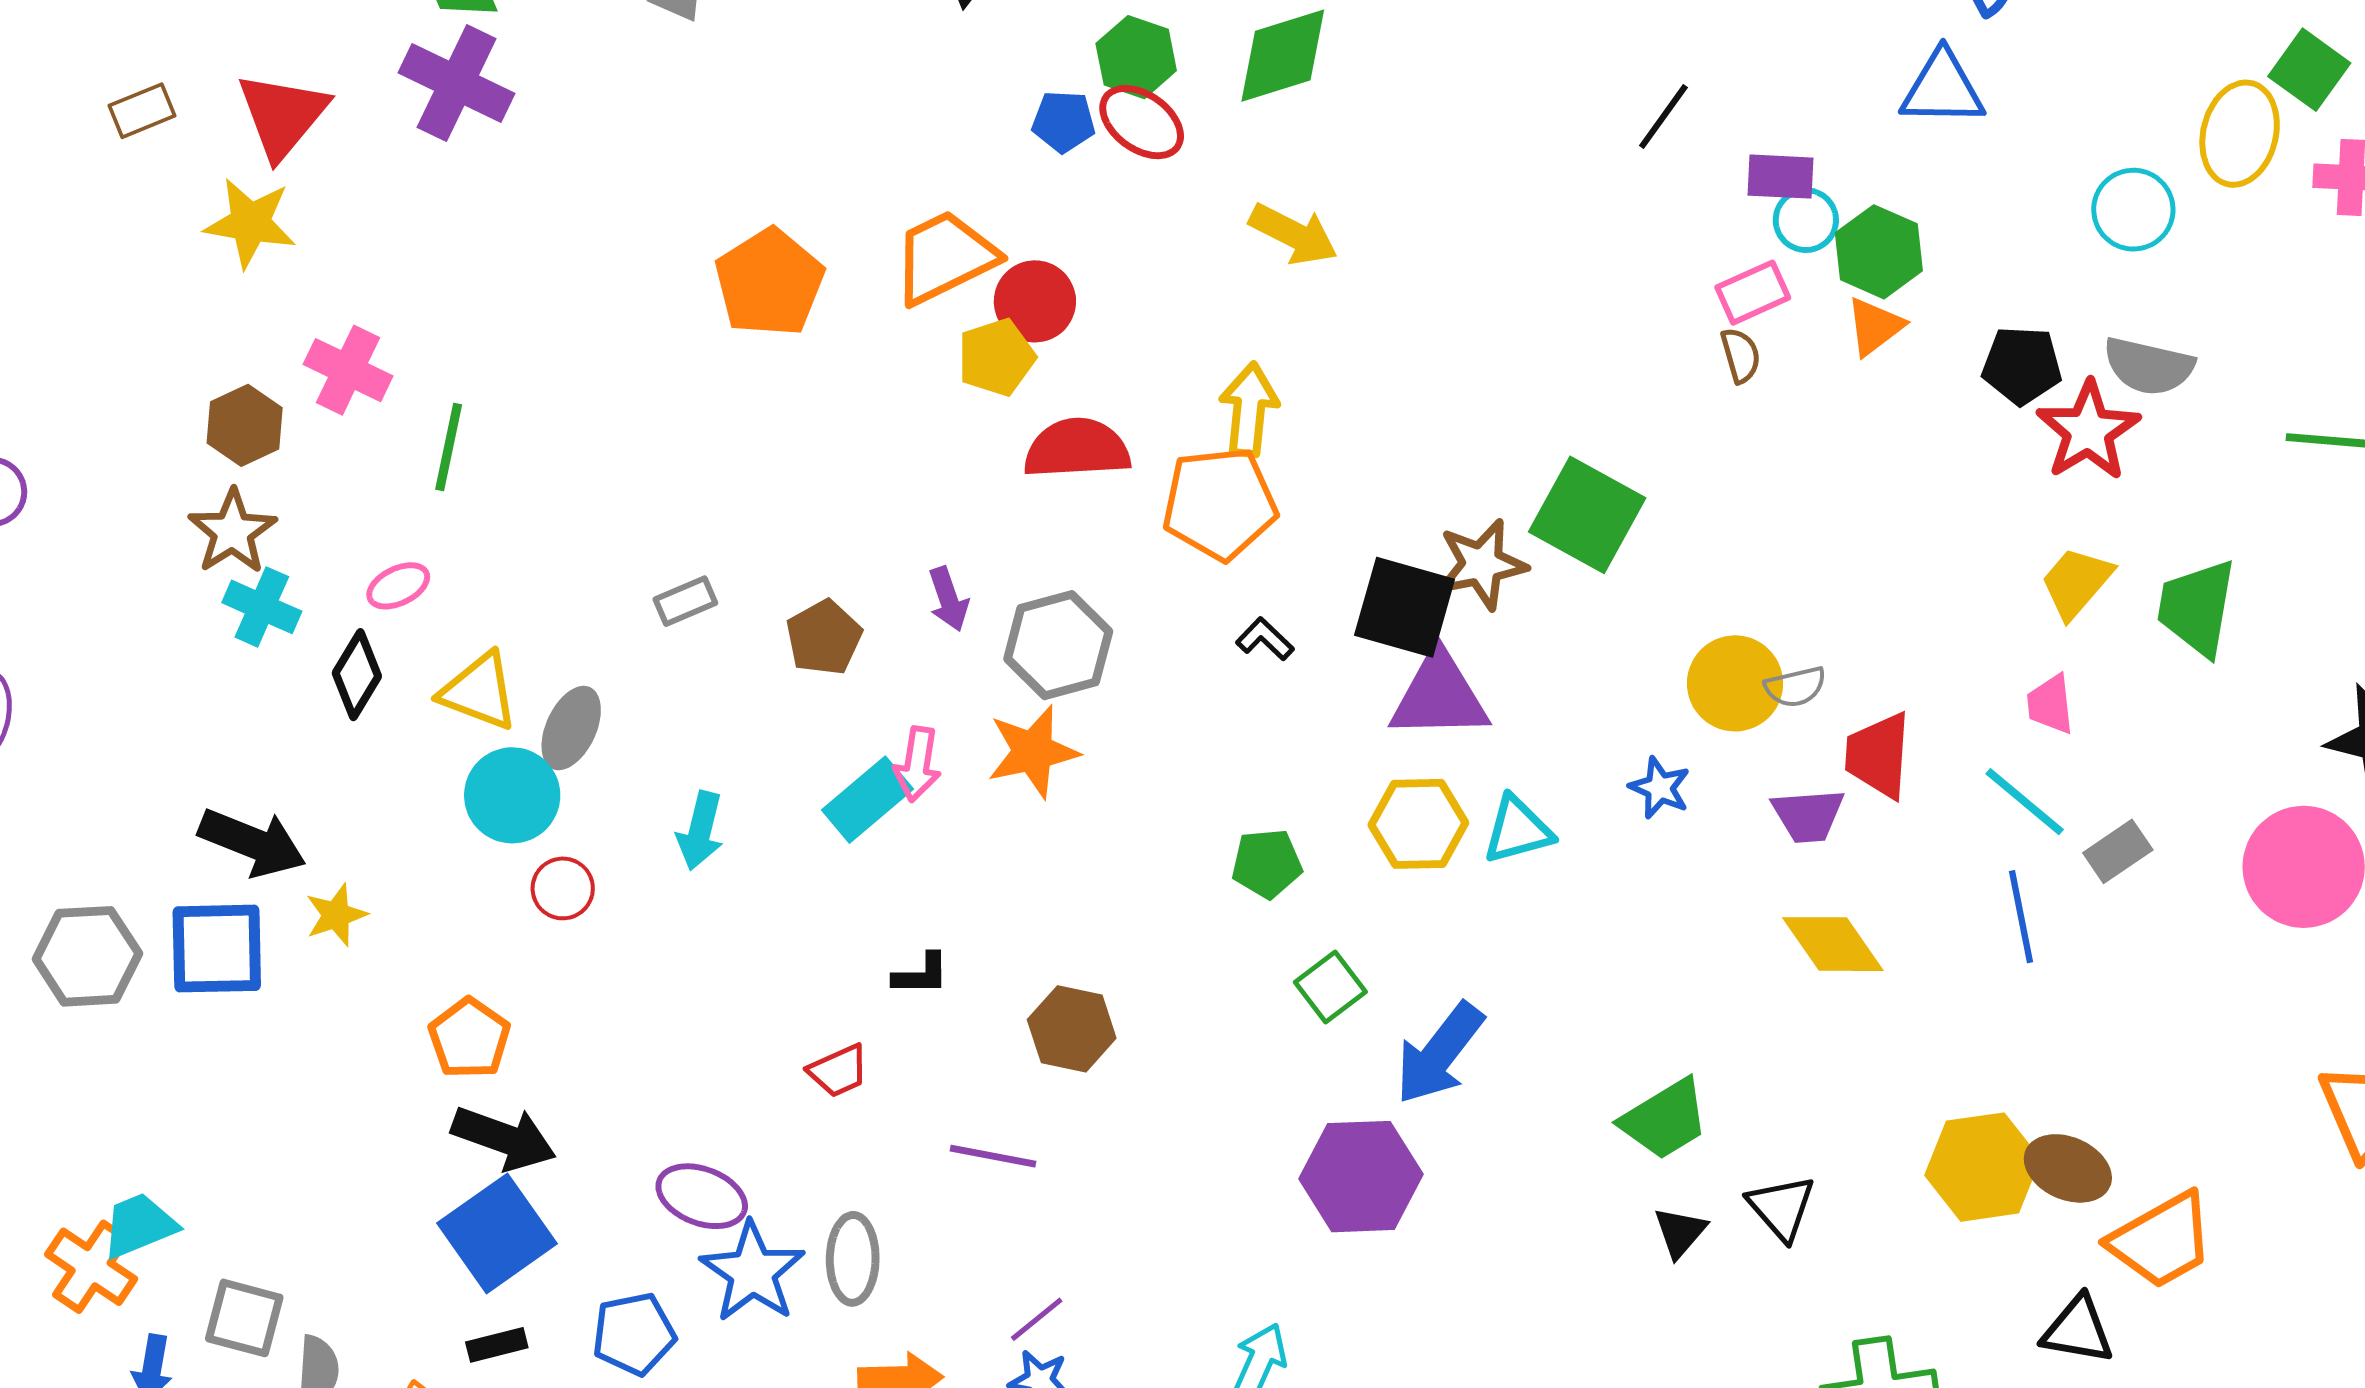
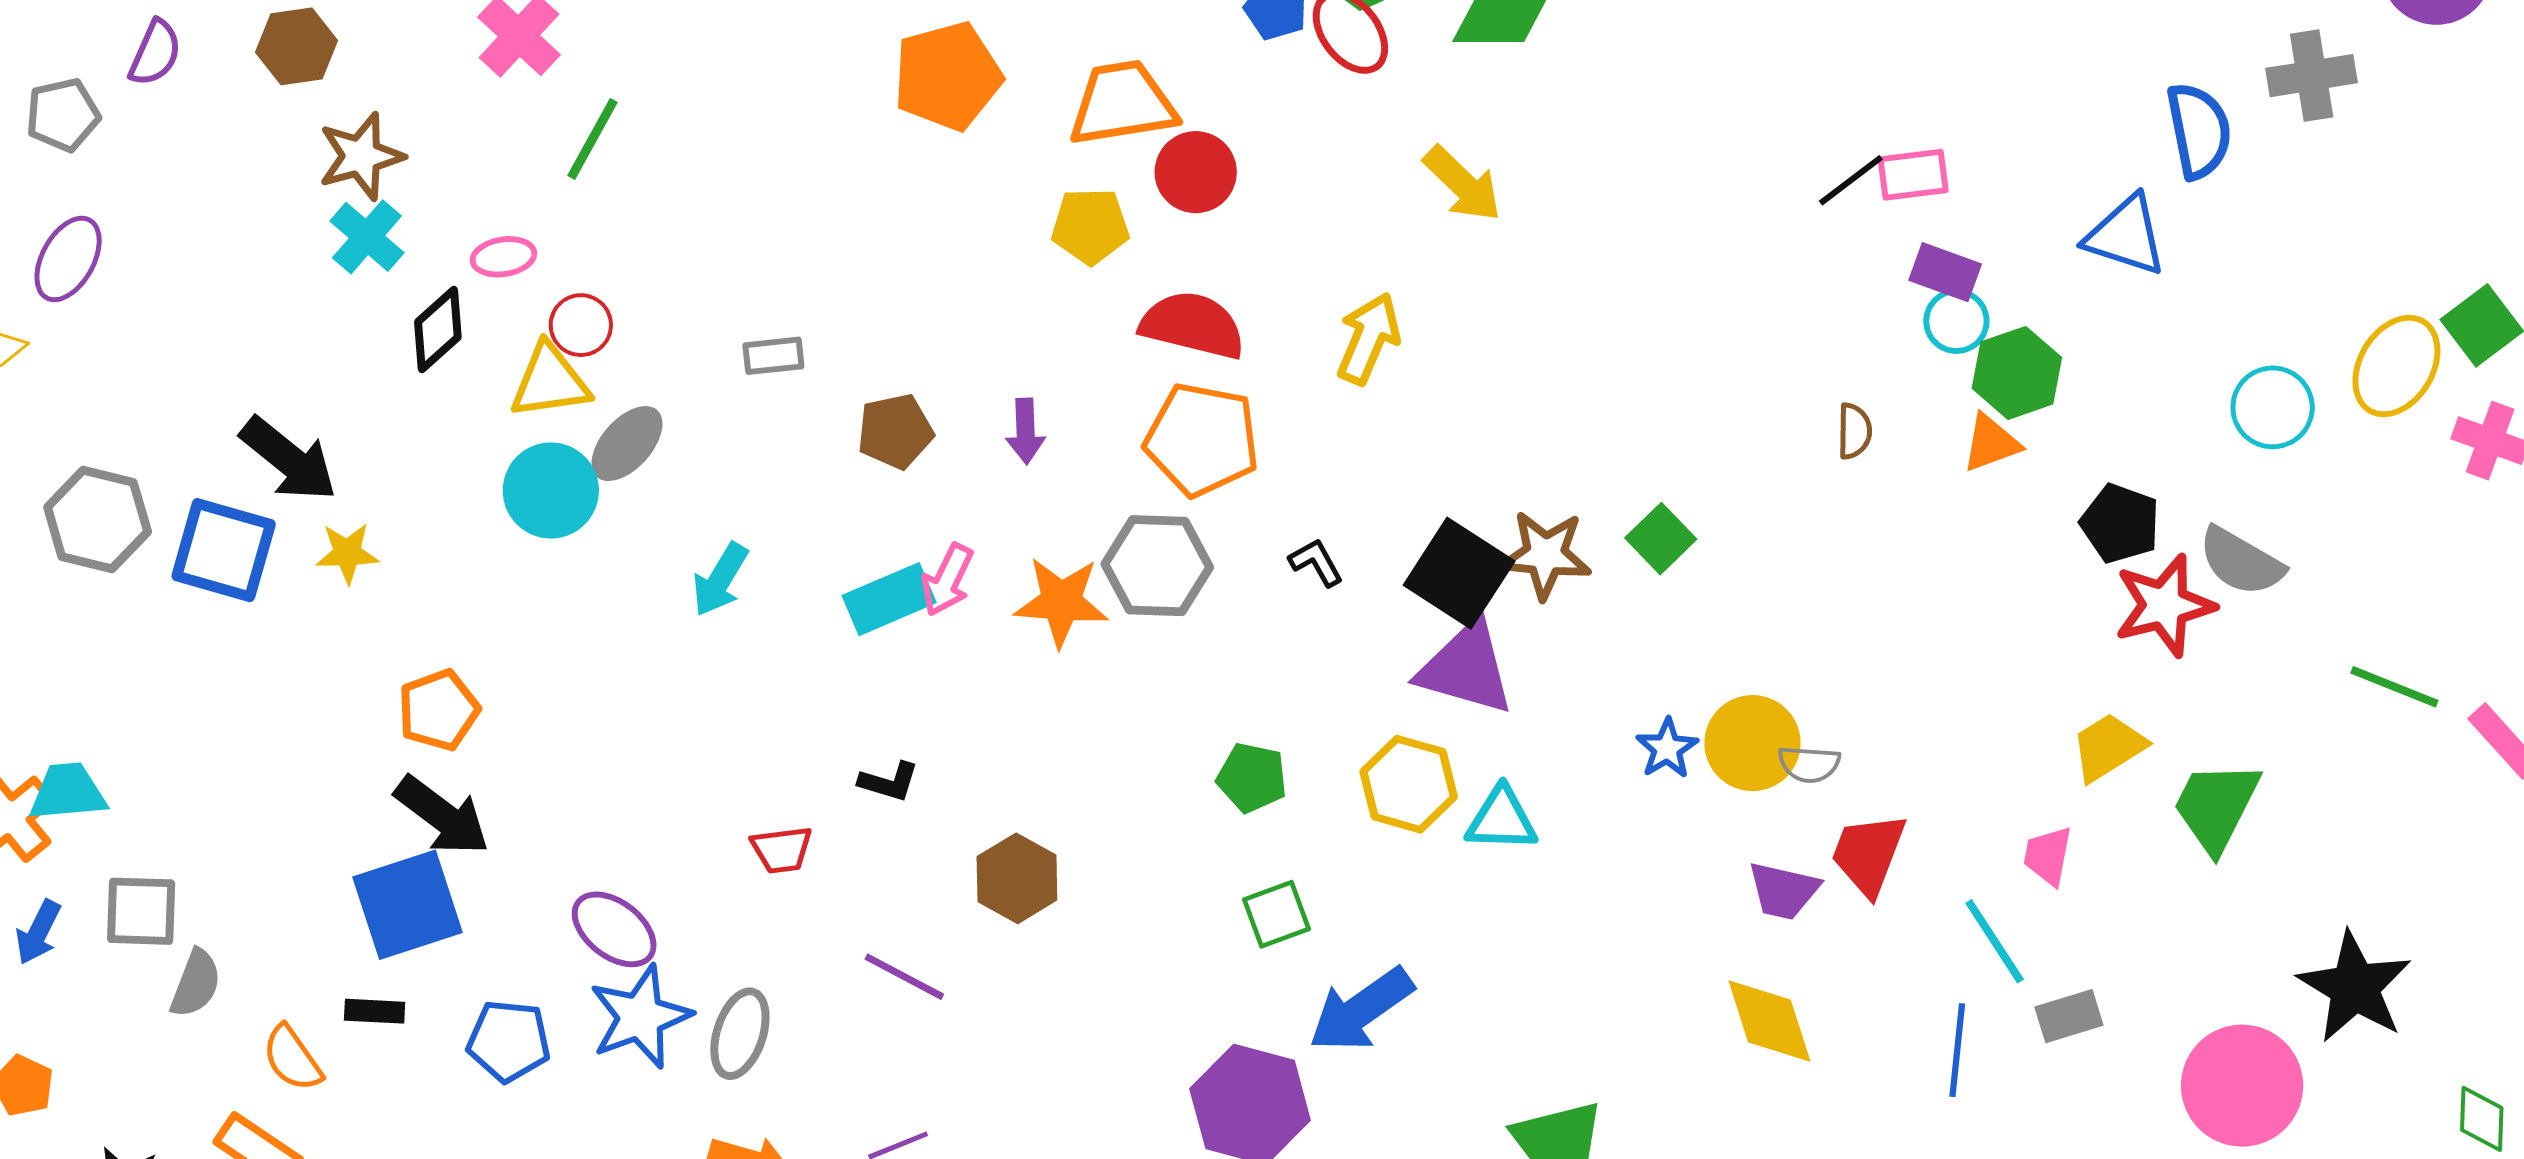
pink rectangle: (1753, 293) -> (1913, 175), moved
yellow pentagon: (996, 357) -> (1090, 226), moved
brown hexagon: (245, 425) -> (296, 46), moved
orange pentagon: (1220, 503) -> (1202, 440), moved
green square: (1587, 515) -> (1661, 539), size x0.6
gray hexagon: (1058, 645) -> (1157, 566), moved
yellow triangle: (479, 691) -> (550, 381), turned -46
blue star: (1660, 788) -> (1667, 748), moved
red circle: (563, 888) -> (581, 325), moved
gray square: (244, 1318) -> (141, 911), turned -30

